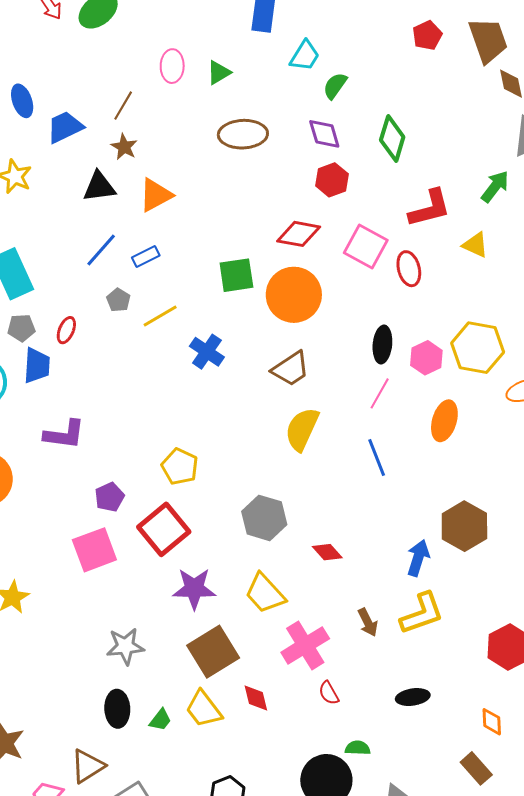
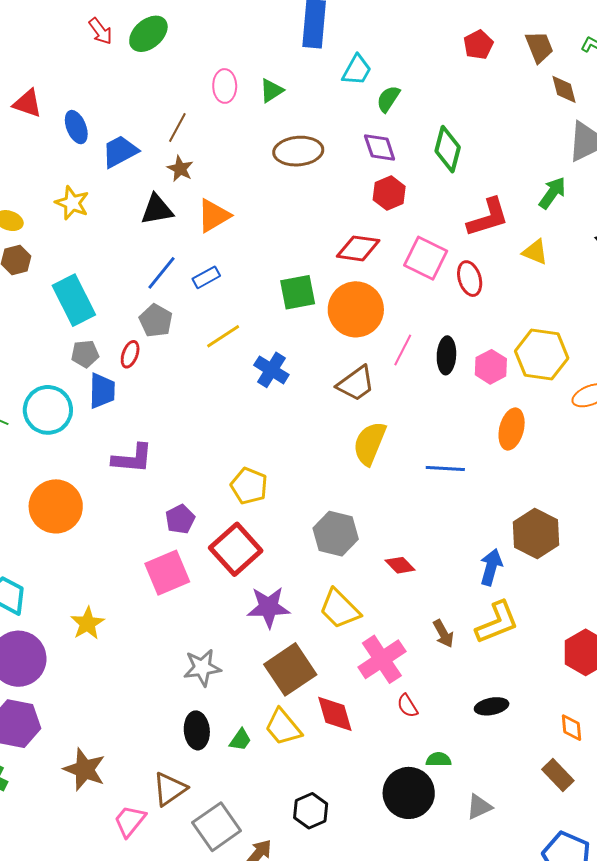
brown trapezoid: (488, 40) -> (539, 47), size x0.7
gray pentagon: (118, 300) -> (156, 321), moved, size x1.4
pink line: (380, 393) -> (403, 350), moved
blue line: (377, 457) -> (445, 468), turned -63
red diamond: (256, 698) -> (335, 714), size x1.4

